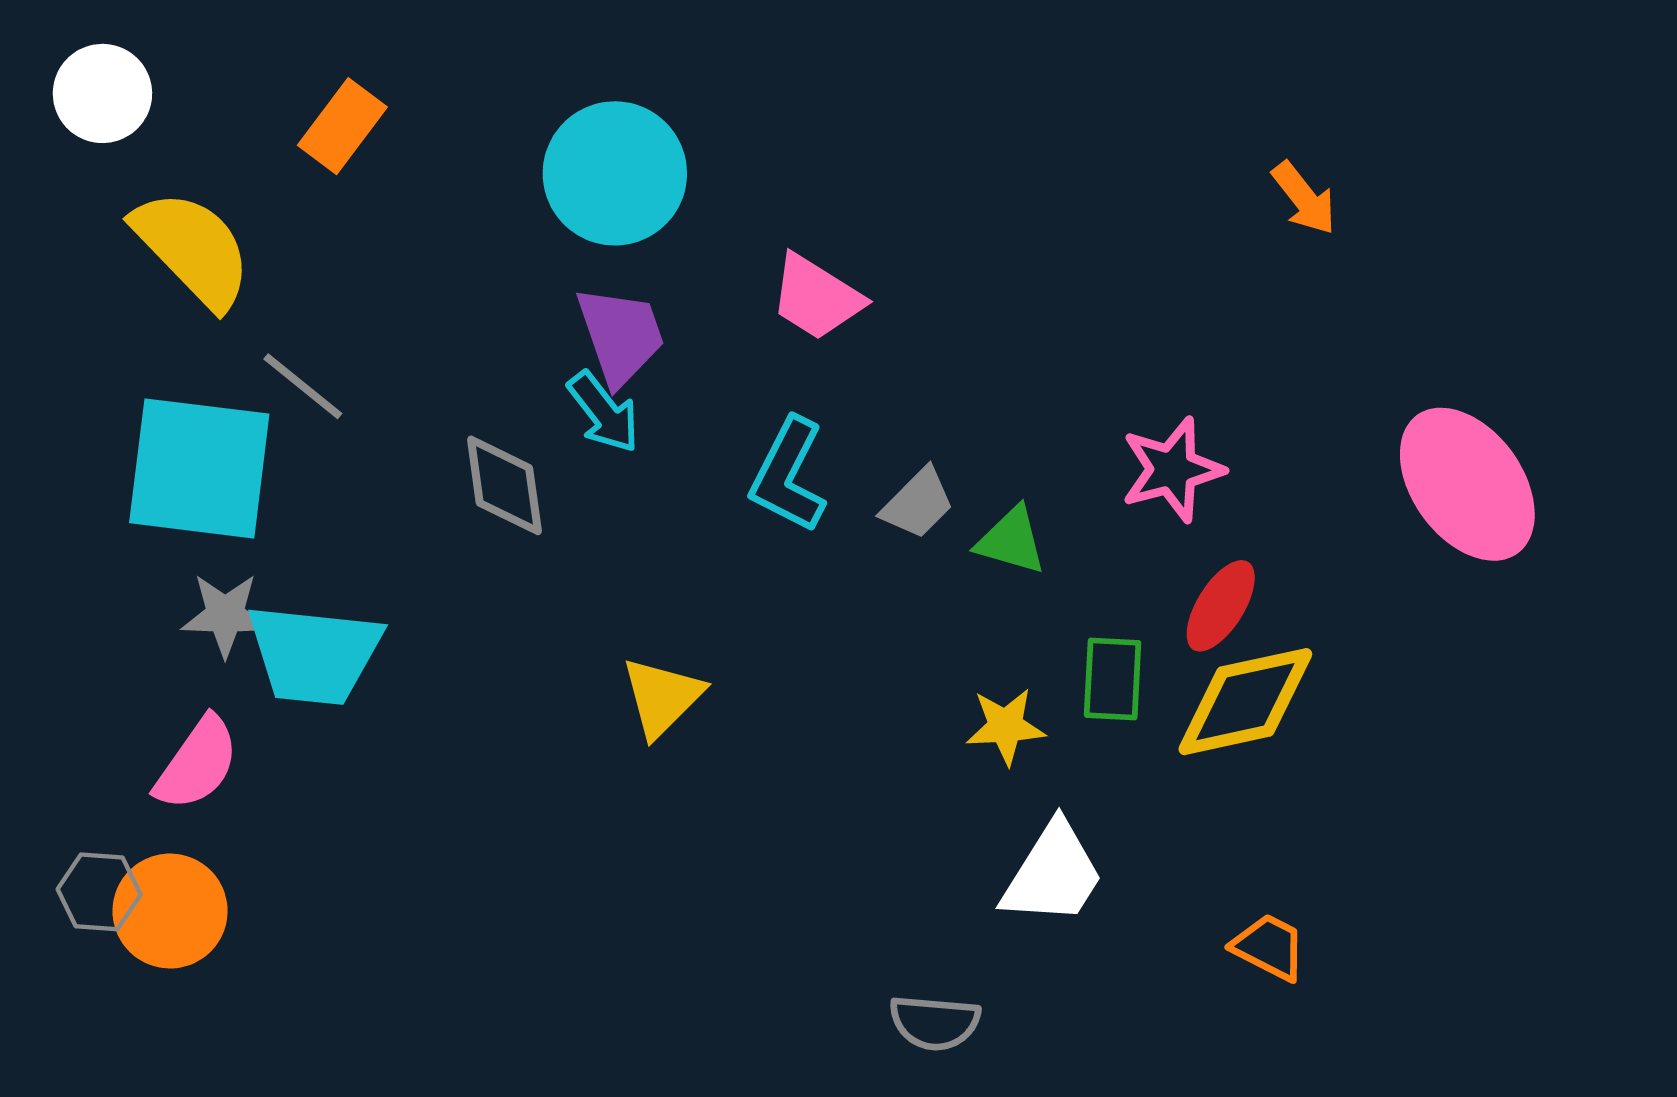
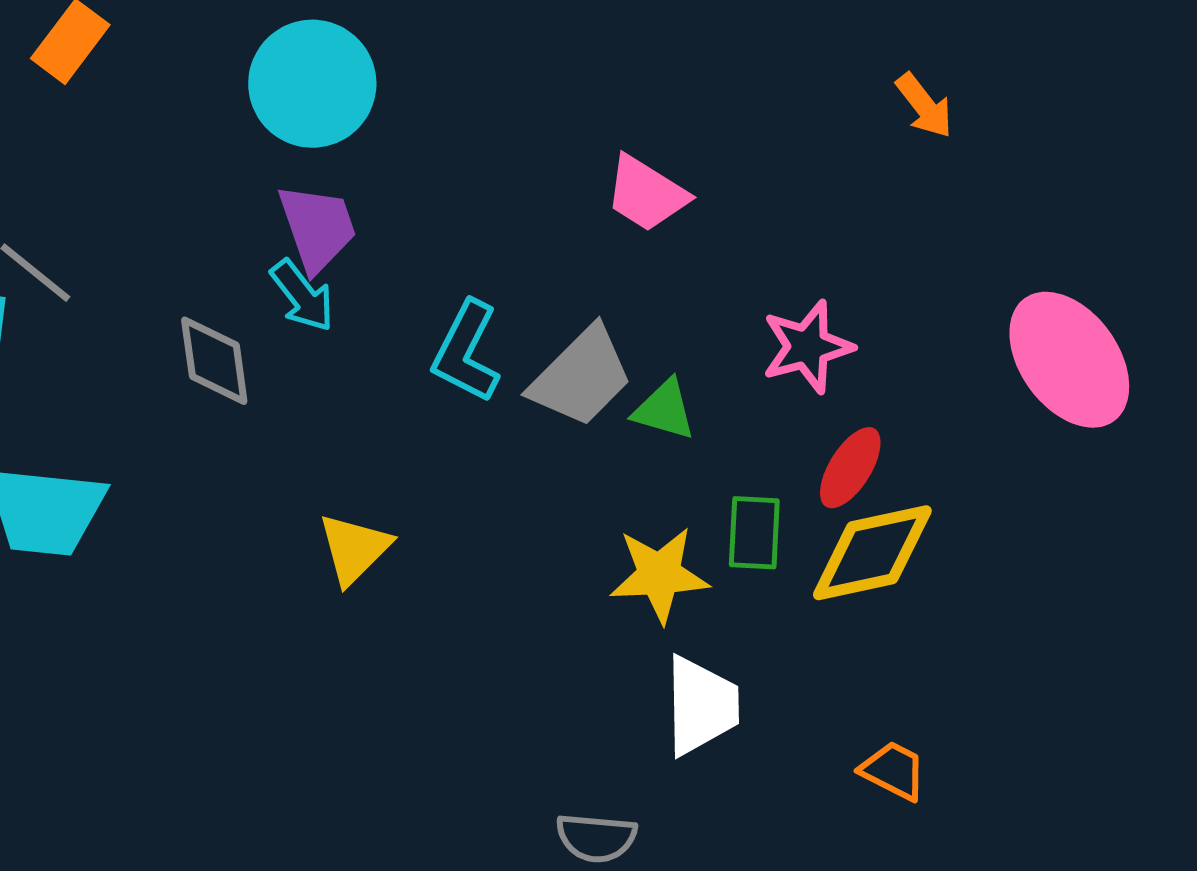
pink trapezoid: (816, 297) -> (646, 194), moved
gray trapezoid: (918, 503) -> (581, 377), size x1.6
yellow star: (1006, 726) -> (659, 575), size x1.4
white trapezoid: (1053, 874) -> (701, 706), turned -33

